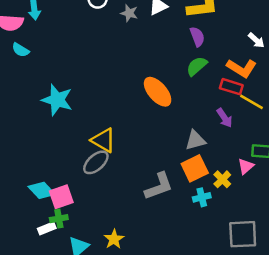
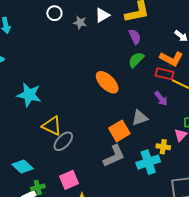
yellow triangle: (103, 140) -> (52, 126), moved
orange square: (195, 168) -> (119, 131), moved
yellow cross: (222, 179) -> (163, 147), turned -32
pink square: (61, 197) -> (69, 180), moved
cyan cross: (202, 197) -> (148, 162), size x1.6

